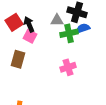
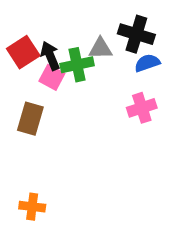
green cross: (69, 33) -> (77, 65), moved
pink cross: (68, 67) -> (142, 108), moved

